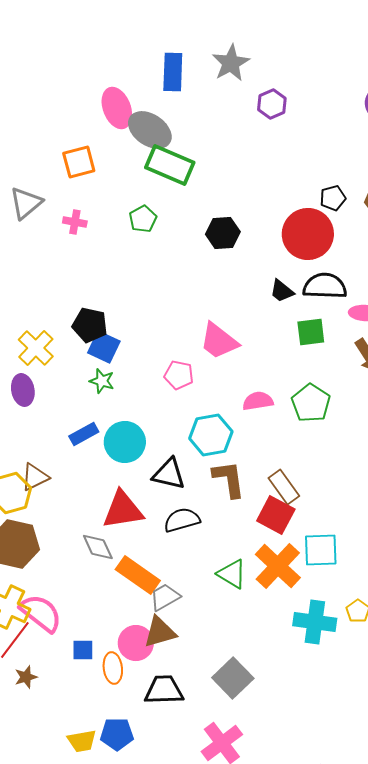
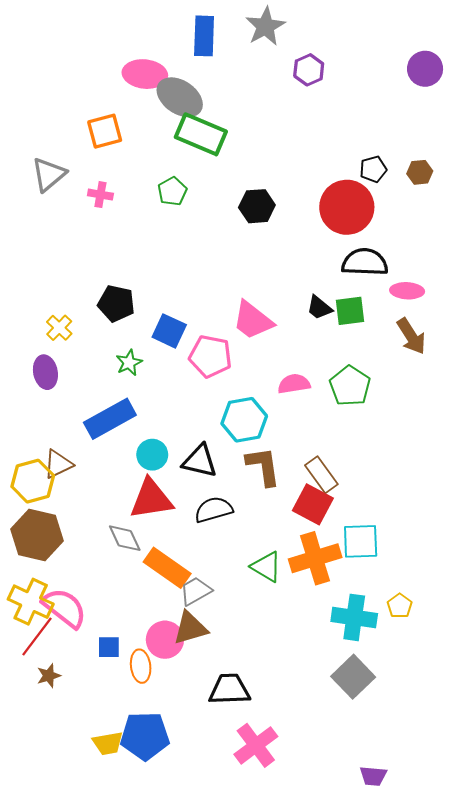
pink ellipse: (117, 108) -> (145, 74), turned -63
black trapezoid: (282, 291) -> (319, 308), moved
blue square: (104, 347) -> (169, 331), moved
yellow cross: (36, 348) -> (59, 328), size x0.7
pink pentagon: (179, 375) -> (210, 356), size x1.4
green star: (102, 381) -> (129, 363), turned 30
blue rectangle: (84, 434) -> (110, 419), size x1.6
cyan circle: (125, 442) -> (152, 455), moved, size x0.7
orange cross: (278, 566) -> (315, 558), turned 30
gray square: (233, 678) -> (353, 677), moved
black trapezoid: (164, 690) -> (229, 689), moved
blue pentagon: (117, 734) -> (145, 736), size x1.4

